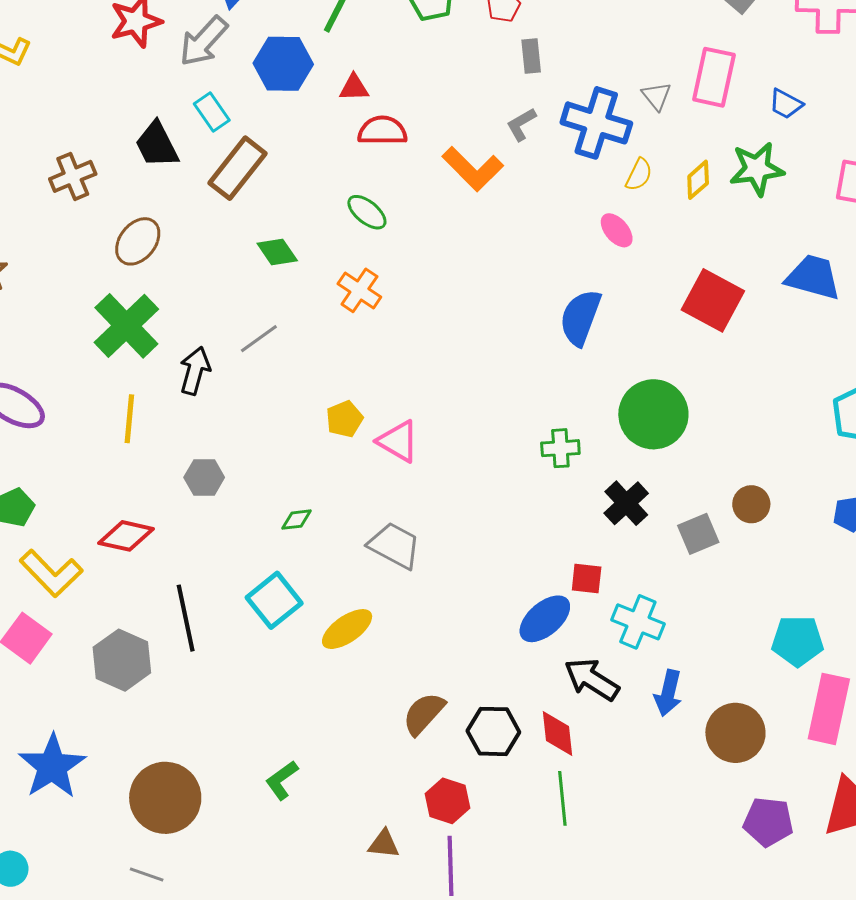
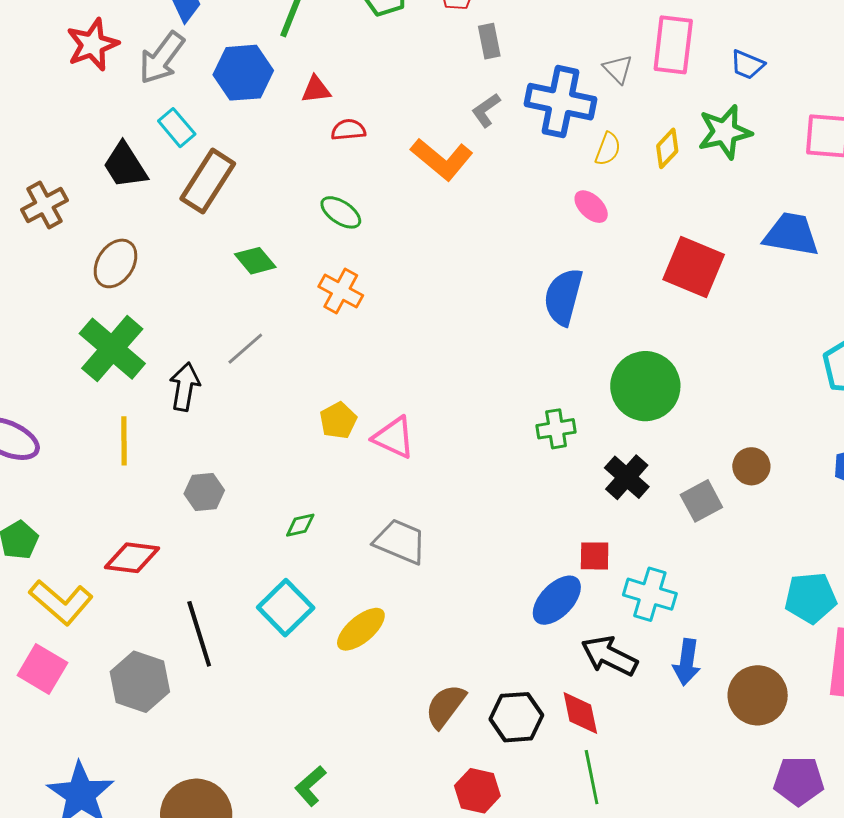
red semicircle: (382, 131) -> (348, 130), size x0.7

